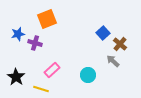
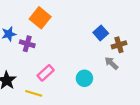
orange square: (47, 19) -> (40, 18), turned -30
brown cross: (120, 44) -> (119, 45), turned 32

